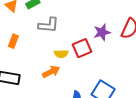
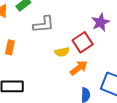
orange arrow: (51, 72) -> (79, 68), moved

